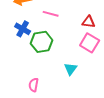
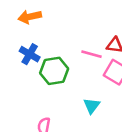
pink line: (51, 14) -> (92, 54), moved

